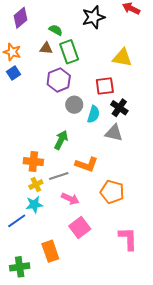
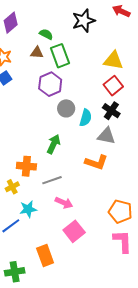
red square: (105, 86) -> (113, 86), moved, turned -30
orange L-shape: (86, 164) -> (96, 162), moved
yellow cross: (36, 184) -> (12, 187), moved
orange pentagon: (112, 192) -> (120, 211), moved

